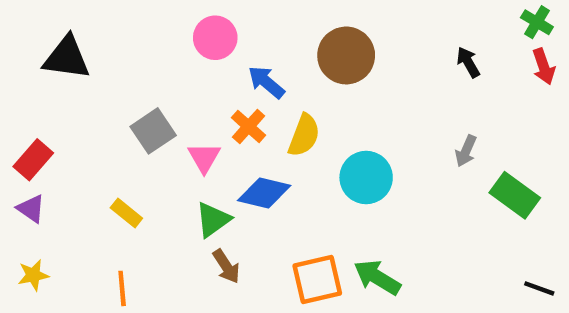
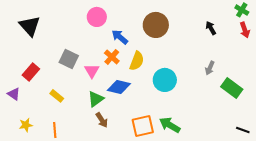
black triangle: (67, 58) -> (30, 26), turned 40
gray square: (153, 131) -> (69, 59), turned -30
red rectangle: (33, 160) -> (31, 72), moved
yellow star: (33, 275) -> (26, 125), moved

